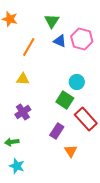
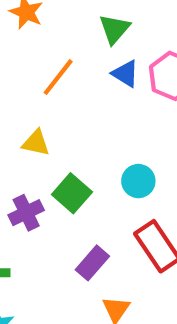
cyan circle: (77, 82) -> (138, 181), moved
green square: (65, 100) -> (72, 193), moved

